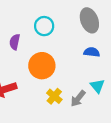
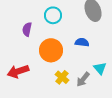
blue semicircle: (92, 52) -> (82, 42), moved

